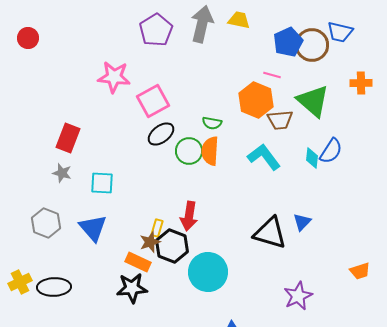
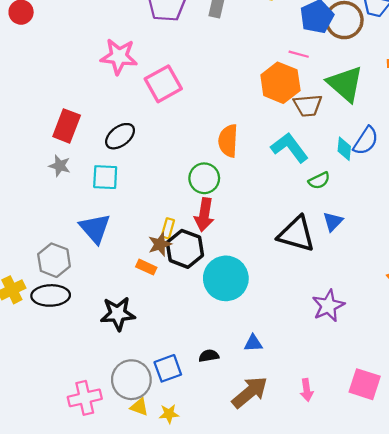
green semicircle: (212, 123) -> (319, 181), moved, turned -36
black ellipse: (161, 134) -> (120, 136), moved
green circle: (189, 151) -> (204, 178), moved
gray hexagon: (46, 223) -> (54, 260), moved
orange rectangle: (138, 262) -> (146, 267), size x0.7
black star: (132, 288) -> (118, 314), moved

